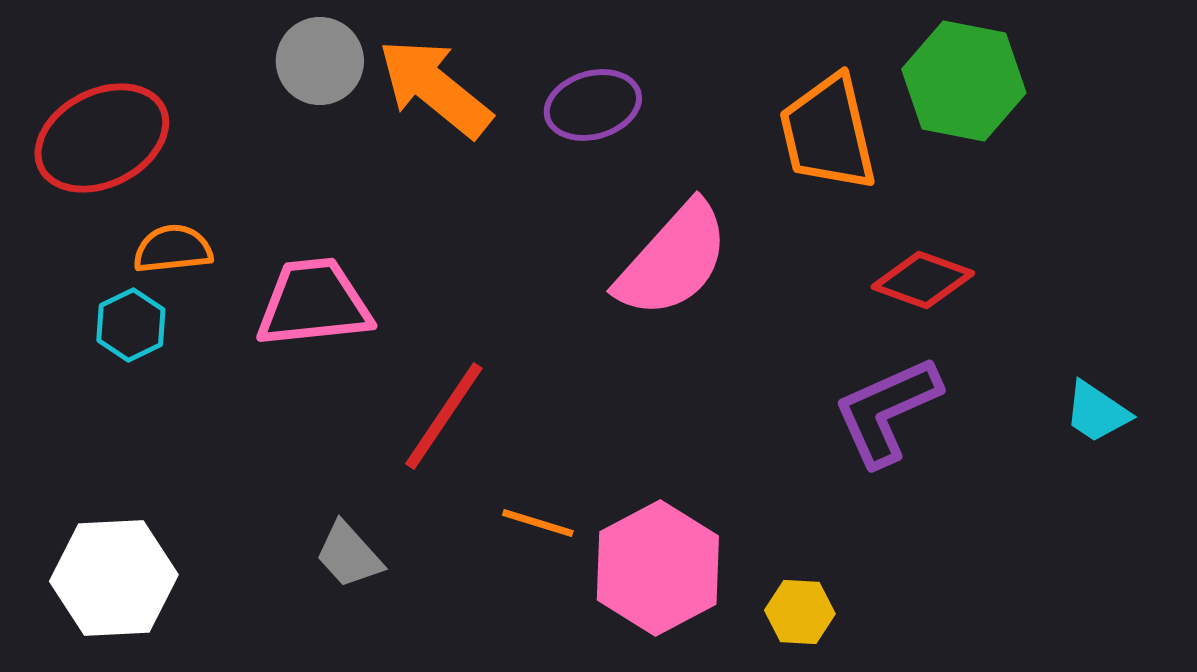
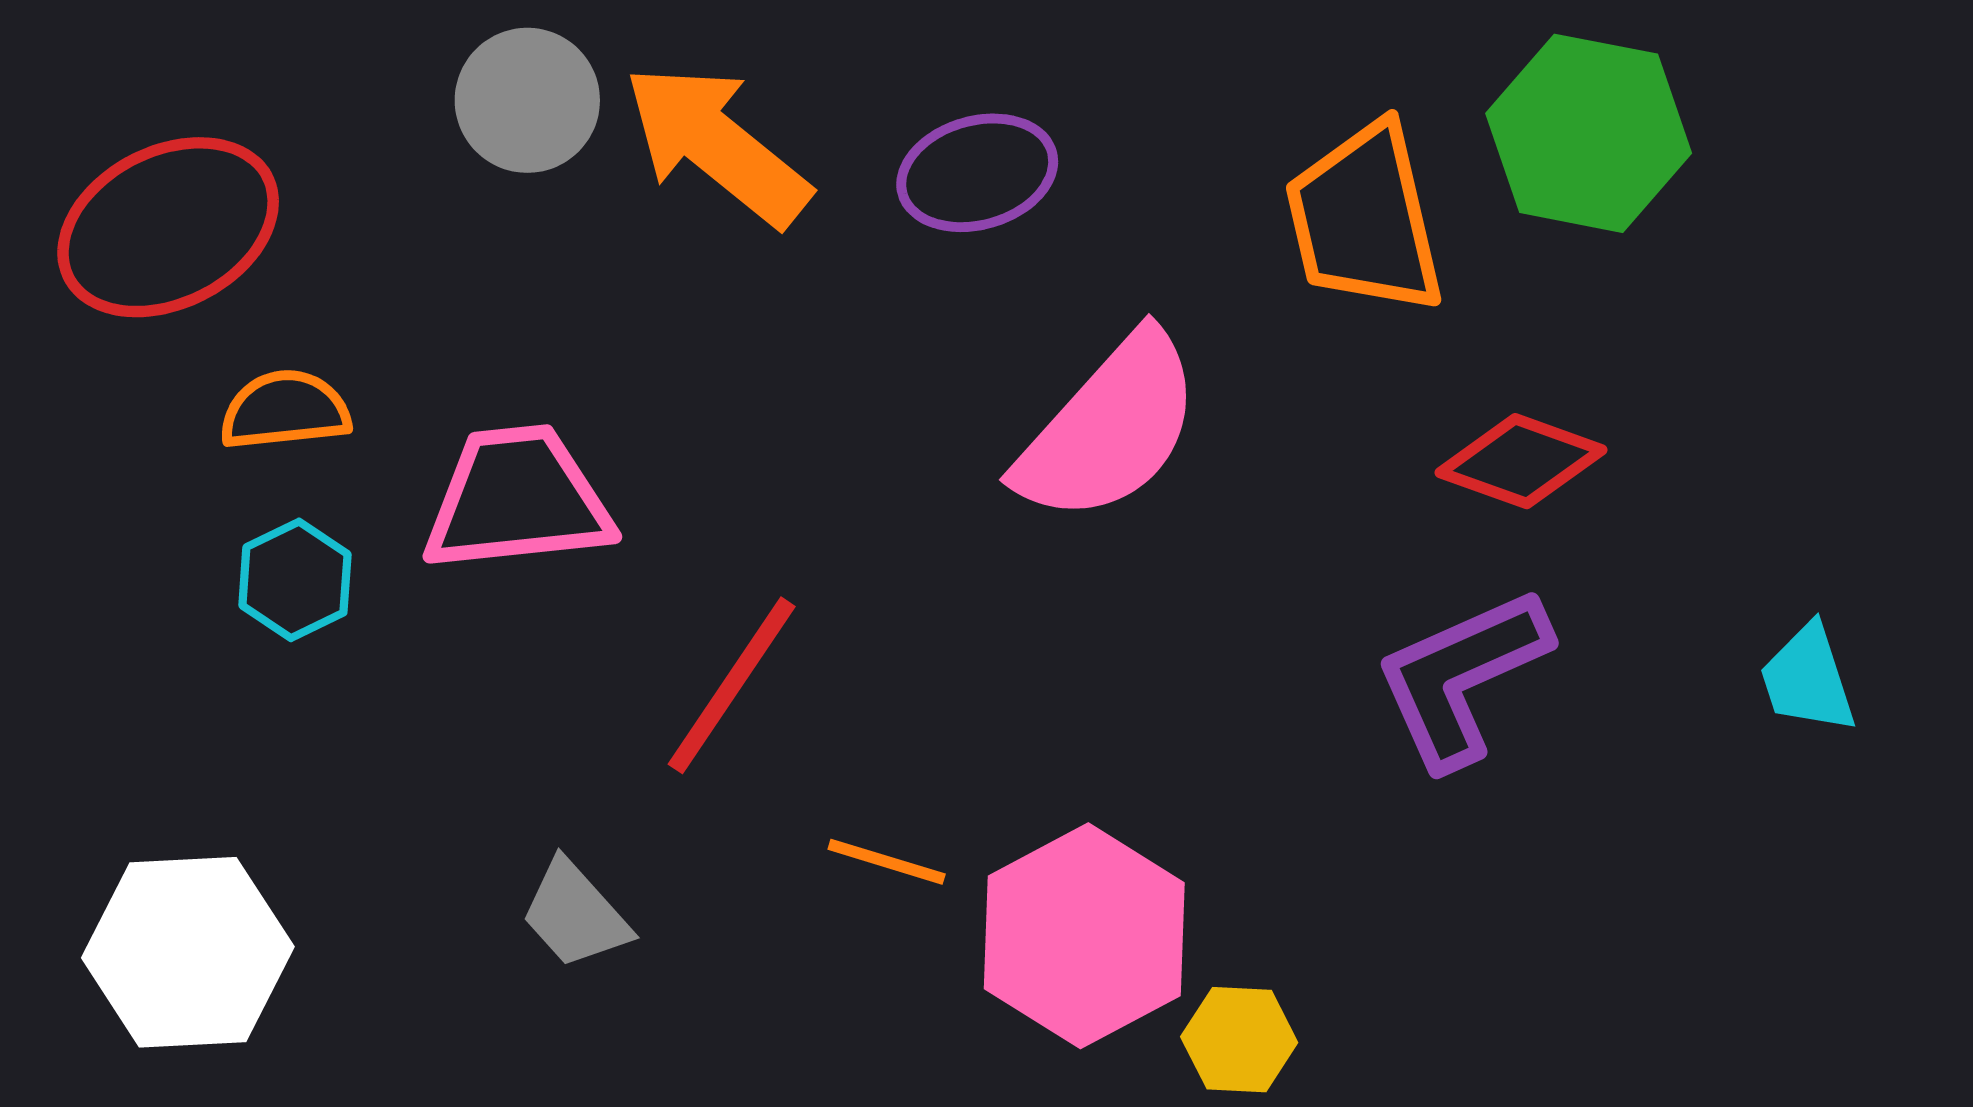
cyan hexagon: (131, 325) -> (295, 580), moved
cyan trapezoid: (1097, 412) -> (1808, 679), turned 38
yellow hexagon: (800, 612) -> (1239, 1040), moved

